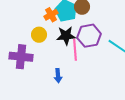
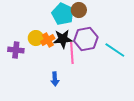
orange cross: (51, 15) -> (48, 40), moved
purple cross: (21, 57) -> (16, 50), moved, size x0.7

